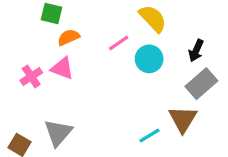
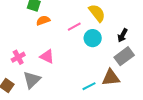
pink triangle: (62, 68) -> (47, 56), moved
pink cross: (31, 76) -> (18, 57), moved
brown triangle: (183, 119) -> (111, 78), turned 48

